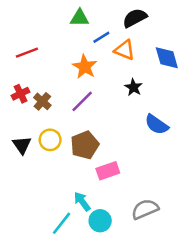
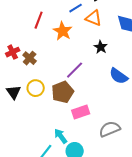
red line: (27, 53) -> (39, 20), moved, turned -48
purple line: (82, 101) -> (75, 70), moved
gray semicircle: (145, 209) -> (110, 129), moved

